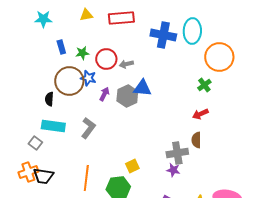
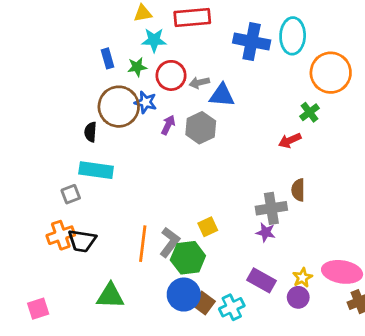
cyan star: (43, 19) -> (154, 40), moved
blue triangle: (142, 88) -> (222, 95), moved
red arrow: (200, 114) -> (290, 140), moved
gray L-shape: (88, 128) -> (170, 242), moved
gray square: (35, 143) -> (71, 194), turned 32

